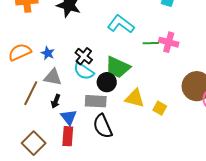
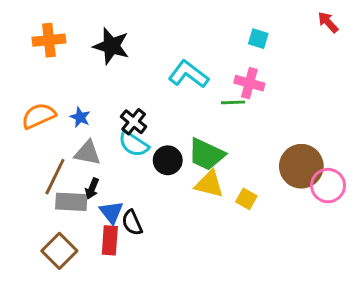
pink cross: (169, 42) -> (249, 83), moved
green trapezoid: (118, 67) -> (206, 154), moved
gray rectangle: (96, 101) -> (71, 202), moved
black semicircle: (103, 126) -> (132, 223), moved, size x0.7

